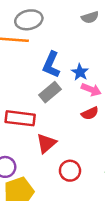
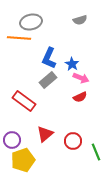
red rectangle: (20, 118) -> (24, 101), turned 30
red triangle: (46, 143) -> (45, 134), moved
red circle: (70, 171) -> (73, 141), moved

